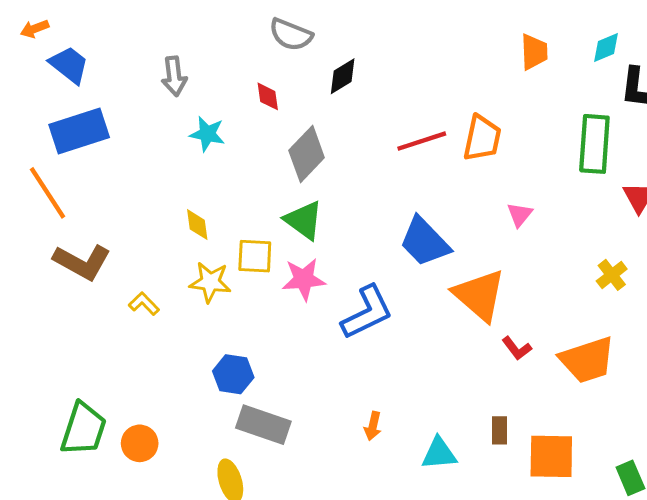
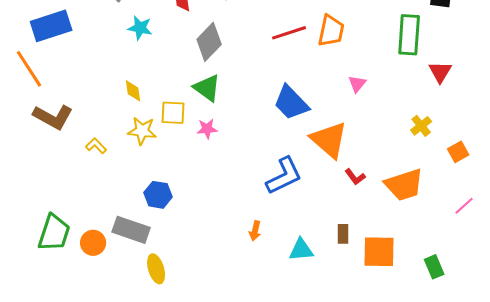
pink star: (304, 279) -> (207, 129), size x0.7
blue L-shape: (367, 312) -> (284, 176), moved
gray rectangle: (263, 425) -> (131, 230), moved

